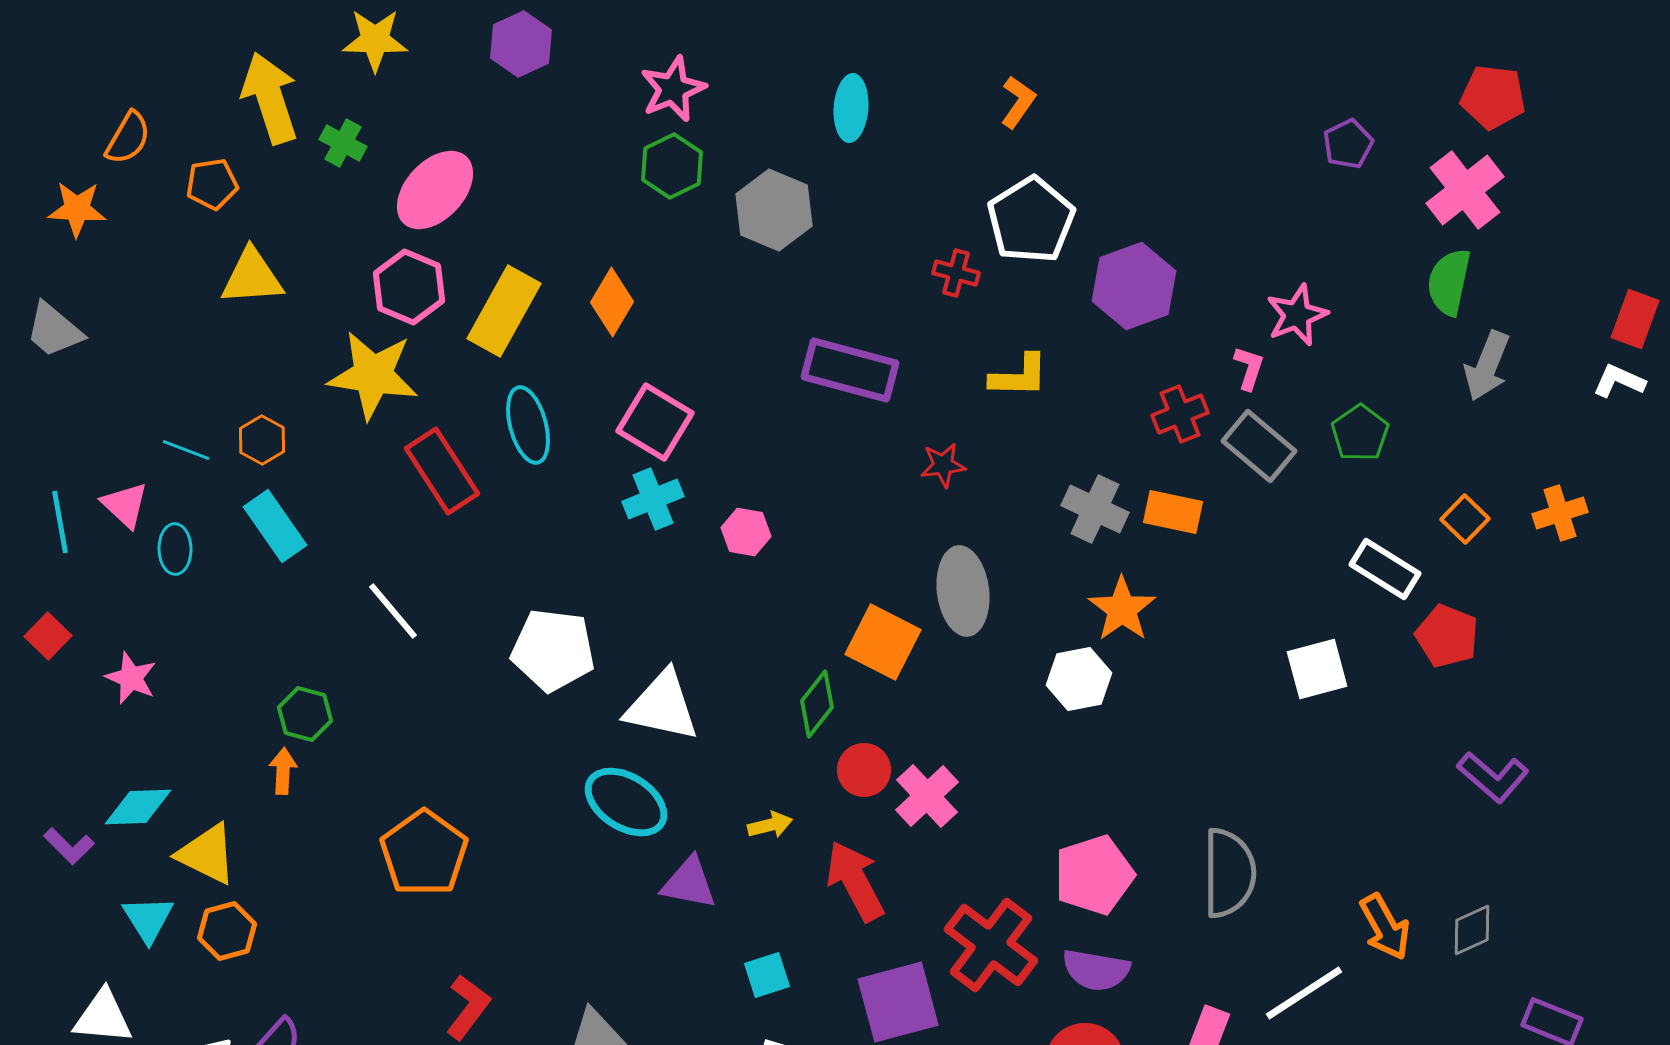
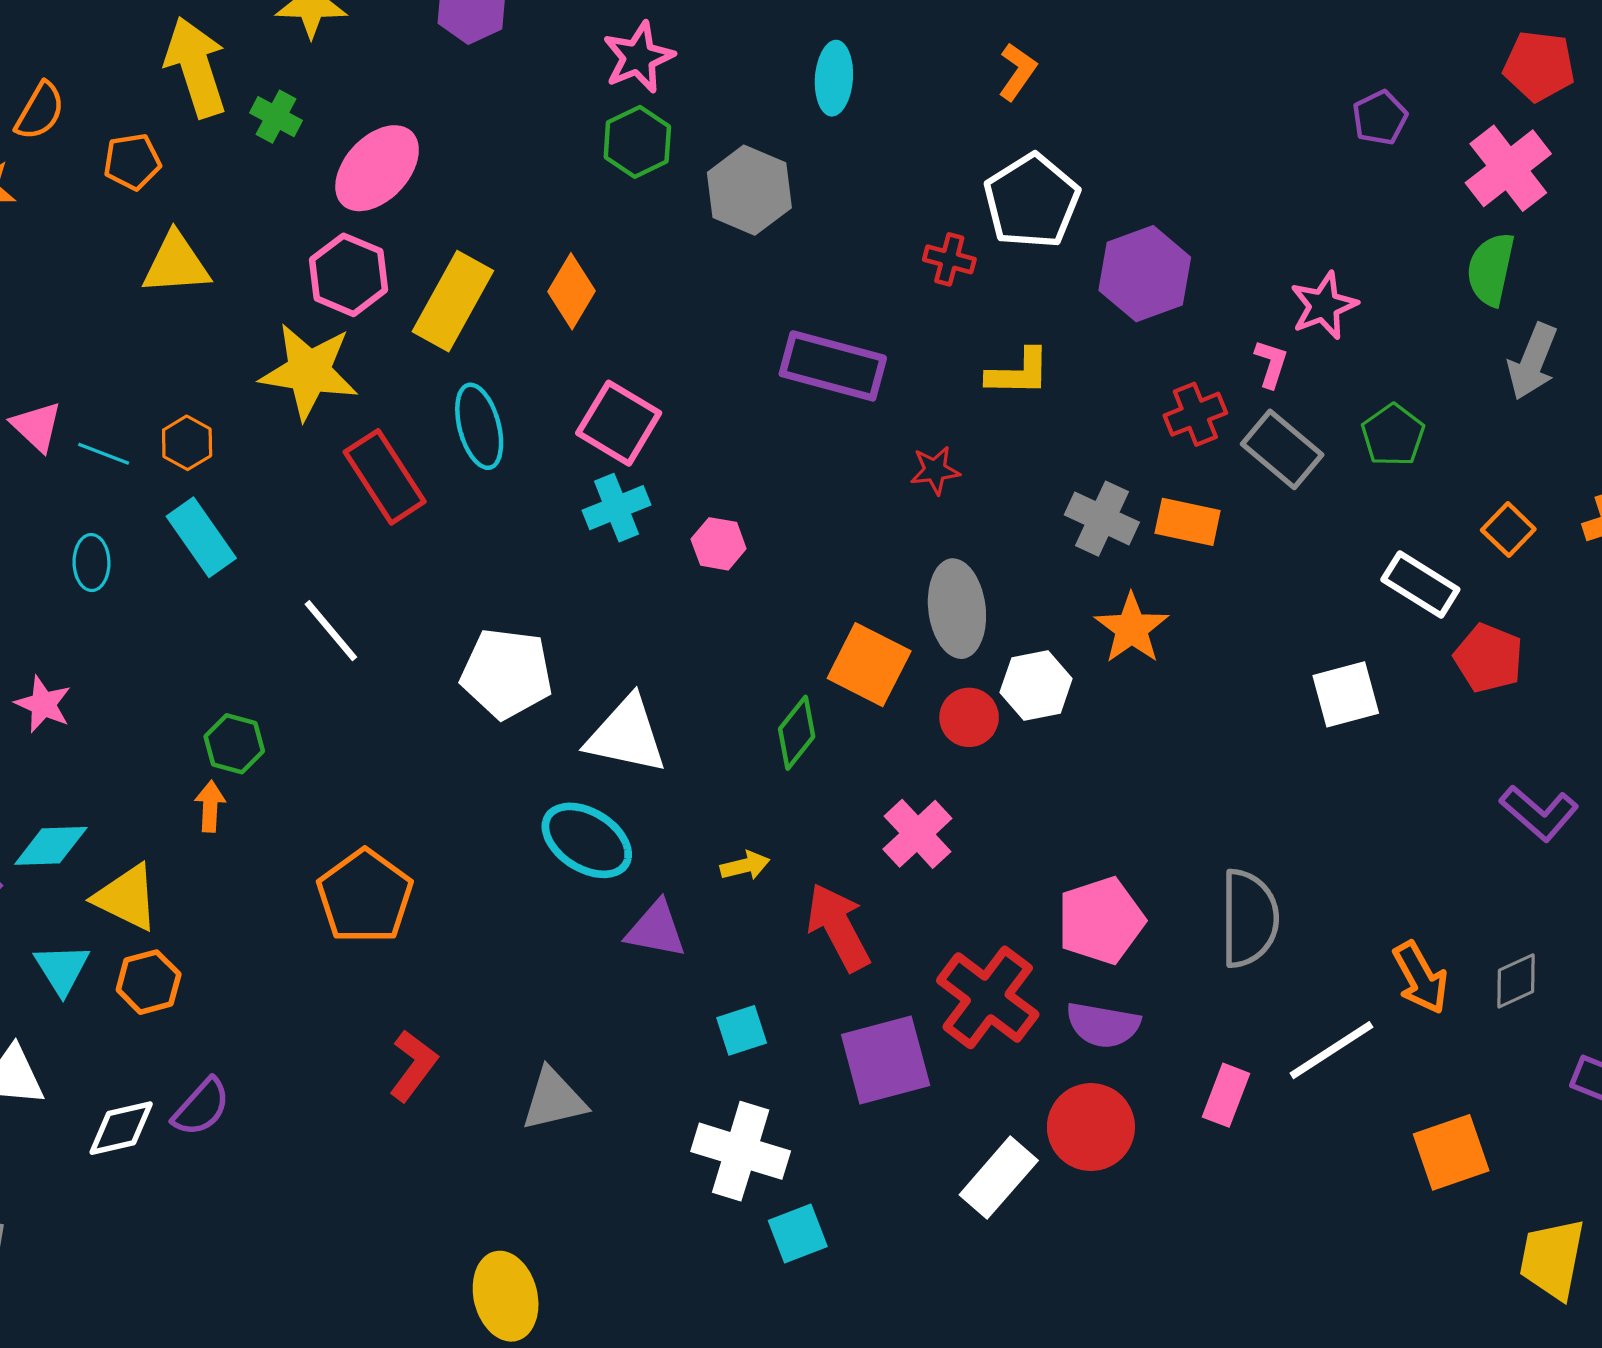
pink triangle: (125, 505) -> (37, 426), moved
white hexagon: (1079, 679) -> (1036, 686), moved
red circle: (864, 770) -> (969, 717), moved

